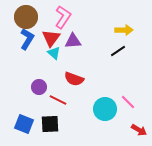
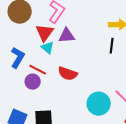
blue L-shape: (27, 39) -> (18, 58), moved
black line: (118, 51) -> (112, 46), turned -49
red line: (58, 100) -> (38, 70), moved

